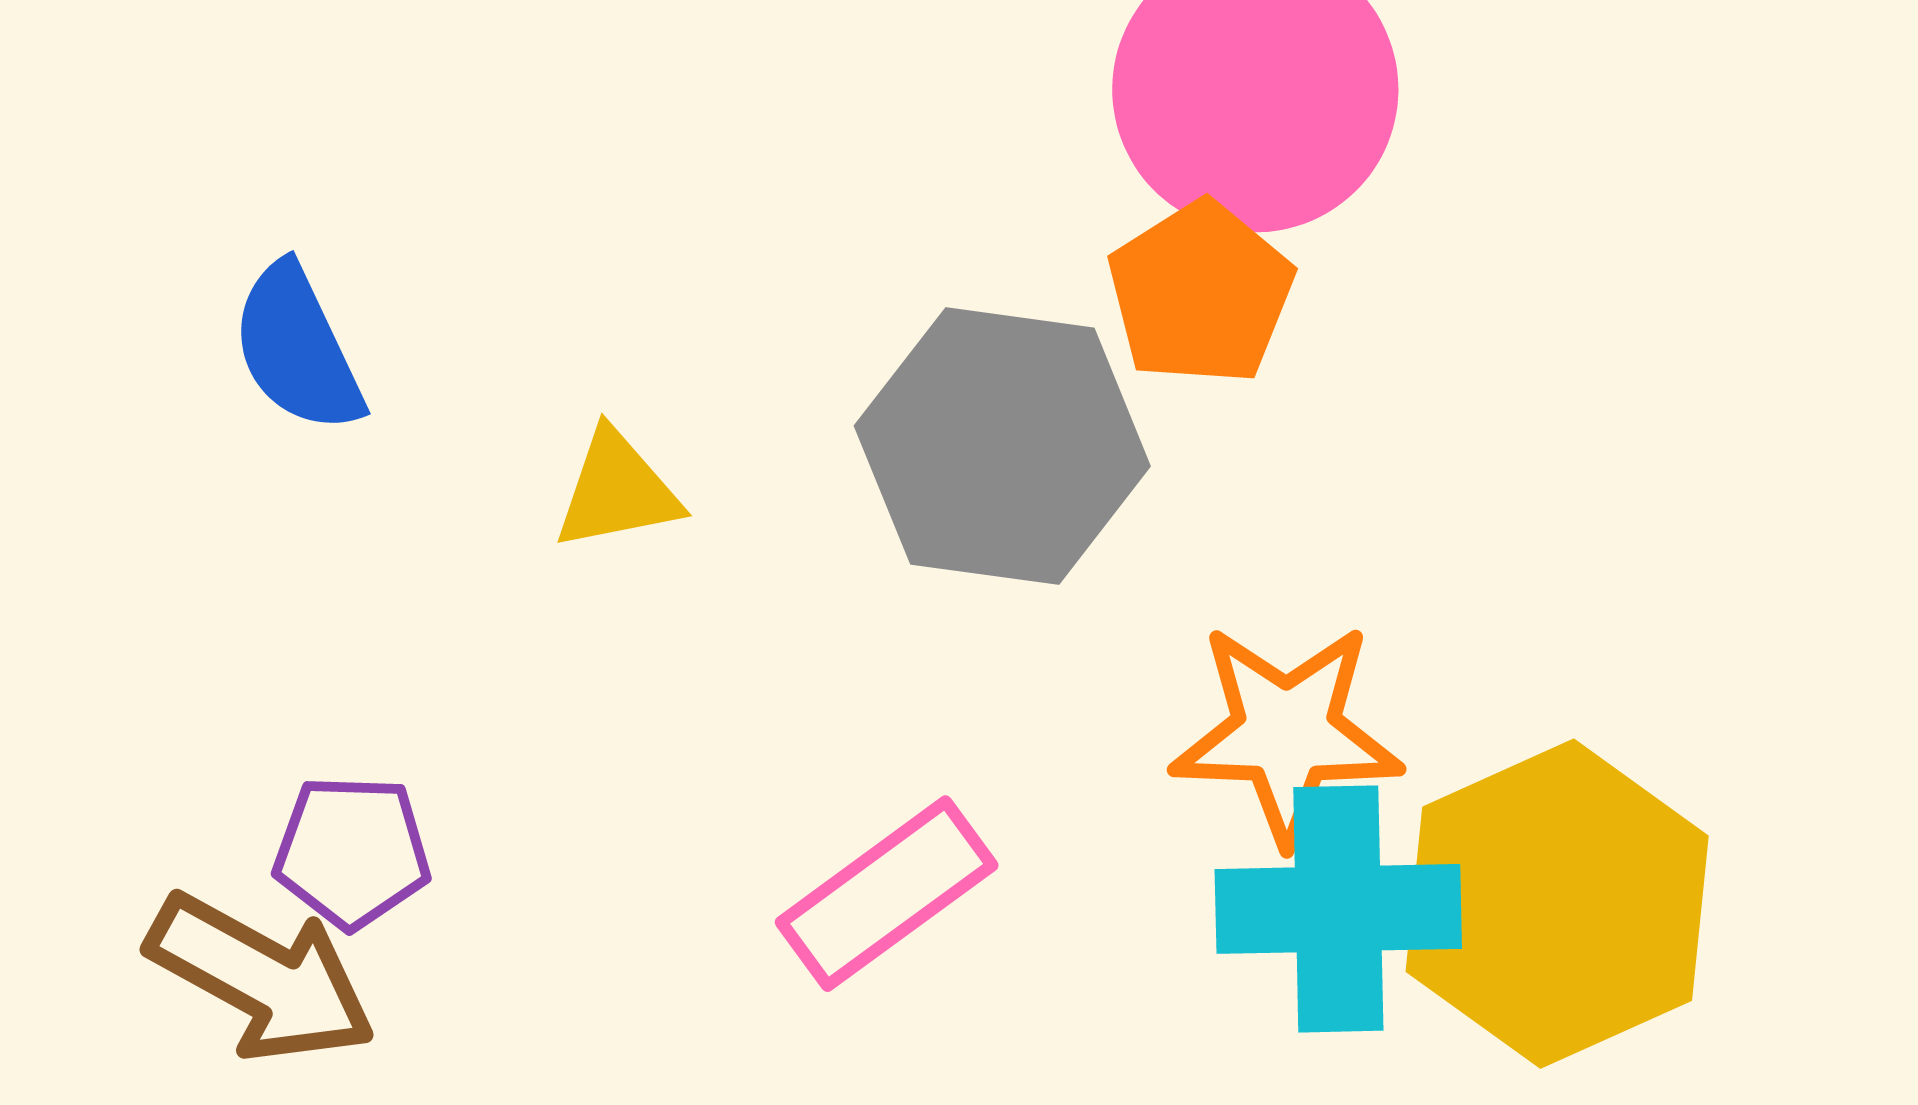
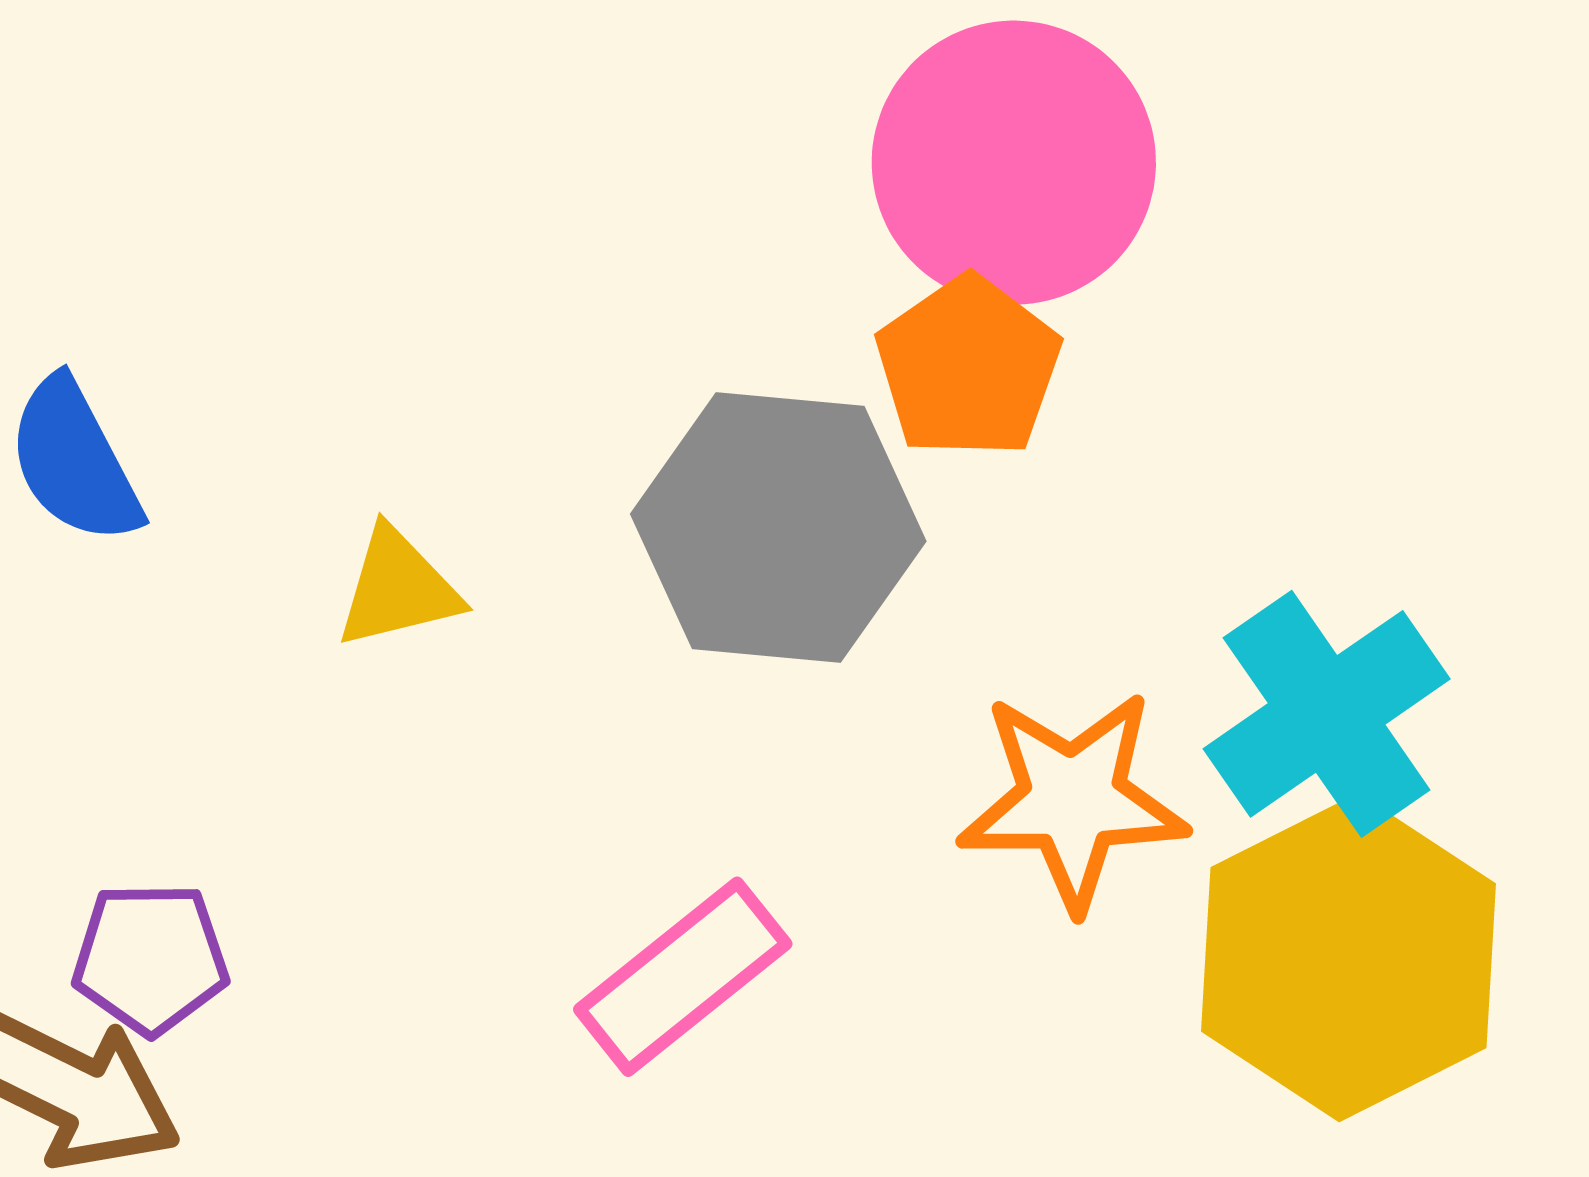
cyan cross: (1338, 909) -> (1327, 714), moved, turned -31

